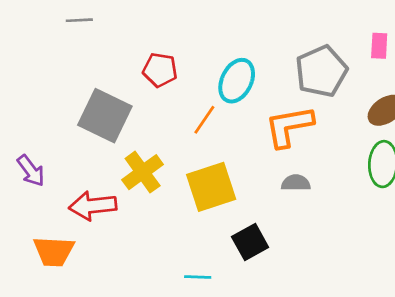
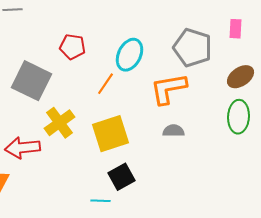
gray pentagon: (321, 71) -> (192, 48), turned -30
black square: (250, 242) -> (122, 177), moved

